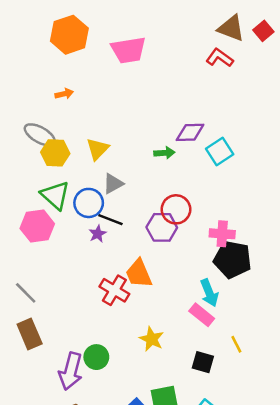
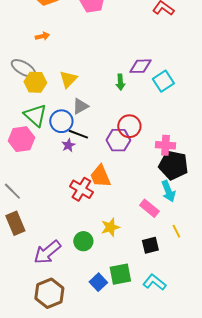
green arrow: (164, 153) -> (120, 82), turned 91
cyan arrow: (209, 293) -> (168, 191), moved
yellow star: (152, 339) -> (110, 227), turned 30
green circle: (96, 357) -> (83, 241), moved
black square: (203, 362) -> (150, 245), turned -30
purple arrow: (71, 371) -> (47, 252), turned 36

